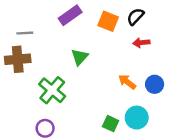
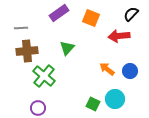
black semicircle: (135, 16) -> (131, 14), moved
red arrow: (141, 43) -> (119, 36), size x1.5
brown cross: (18, 59) -> (27, 51), moved

